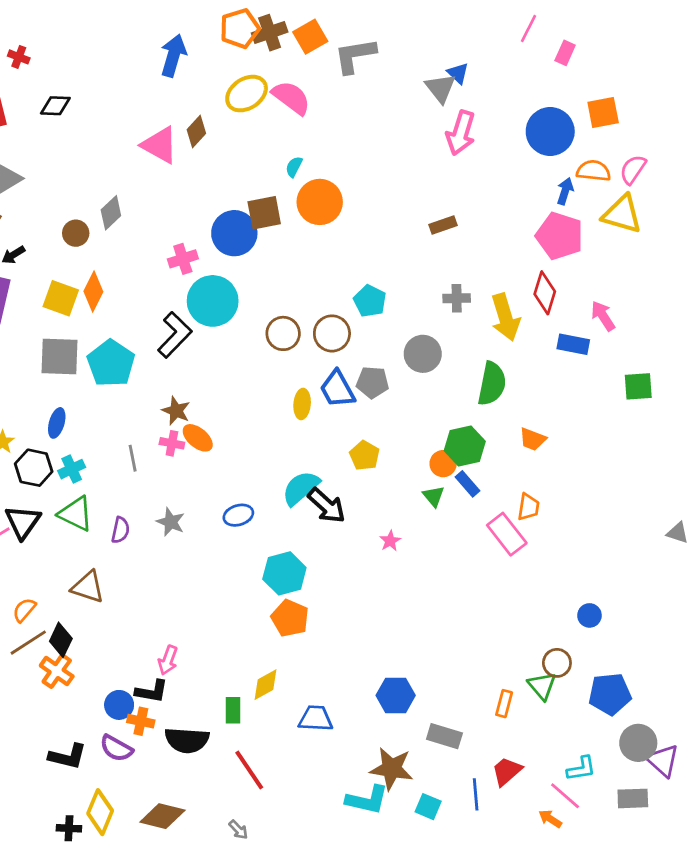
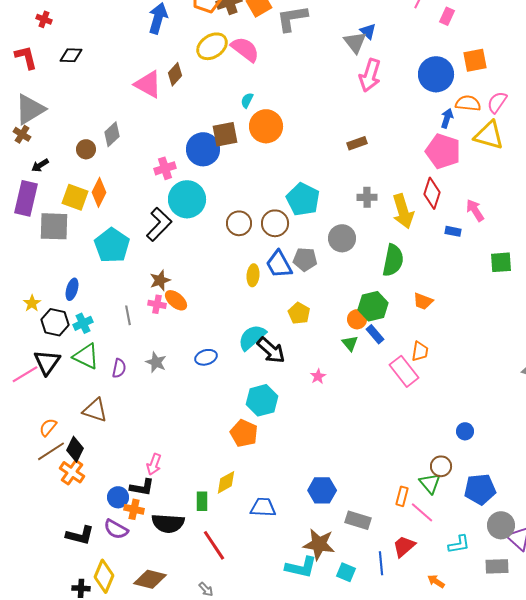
cyan pentagon: (370, 301) -> (303, 199), size x1.4
blue rectangle: (573, 344) -> (453, 231), size x0.7
gray square: (59, 357) -> (54, 226), moved
brown star: (176, 411) -> (160, 280), turned 30
cyan hexagon: (284, 573) -> (262, 400), moved
pink line: (565, 796) -> (422, 512), moved

